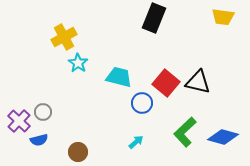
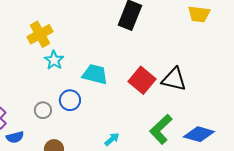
blue circle: (142, 103) -> (70, 100), moved
gray circle: (43, 112) -> (43, 110), moved

